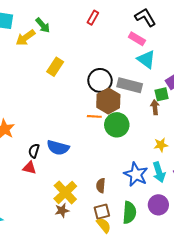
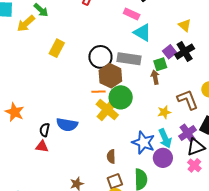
yellow cross: (65, 192) -> (107, 110), moved
purple circle: (158, 205) -> (163, 158), moved

